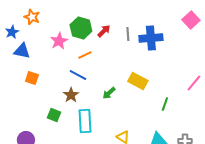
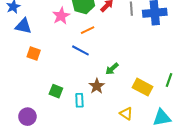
yellow rectangle: (138, 81) -> (143, 87), moved
brown star: (71, 95) -> (97, 86), moved
cyan rectangle: (85, 121) -> (79, 100), moved, size x0.6

